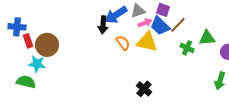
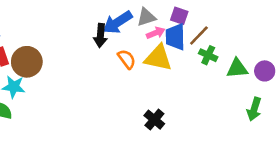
blue trapezoid: (160, 26) -> (175, 37), turned 45
green triangle: (207, 38) -> (237, 68), moved
green cross: (187, 48) -> (208, 55), moved

